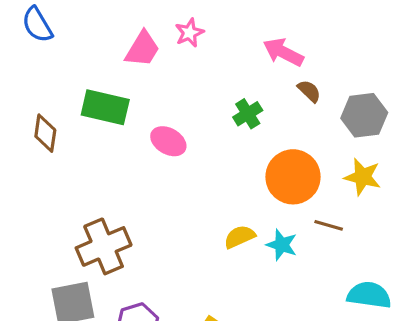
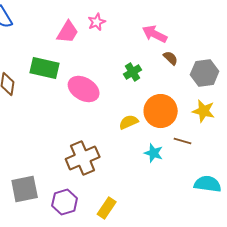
pink ellipse: (168, 141) -> (84, 89), size x1.4
yellow semicircle: (240, 237) -> (129, 122), moved
brown cross: (104, 246) -> (83, 158), moved

